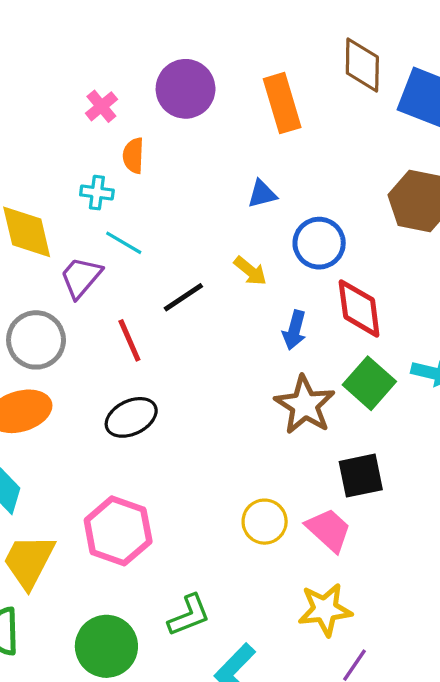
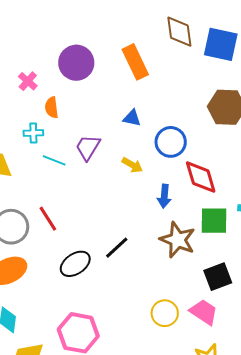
blue triangle: (262, 194) -> (132, 118), turned 36
purple trapezoid: (81, 277) -> (88, 147), moved
black line: (183, 297) -> (117, 248), moved
red line: (129, 340) -> (48, 219), moved
green square: (369, 383) -> (214, 221), turned -32

